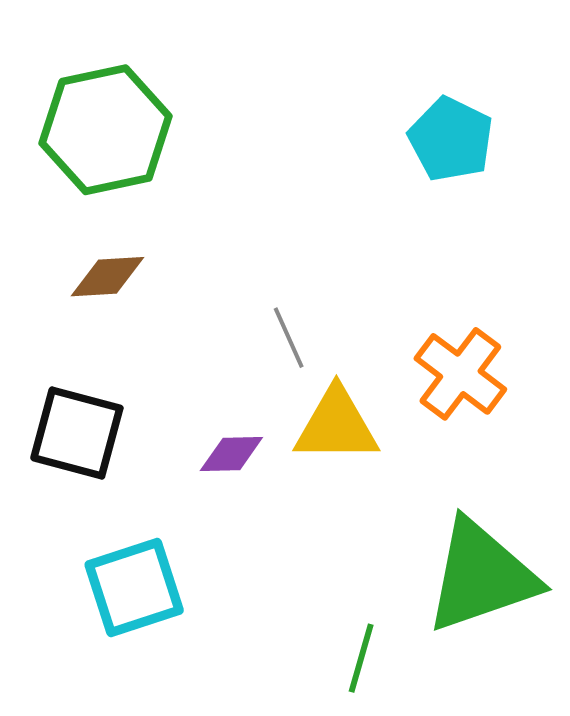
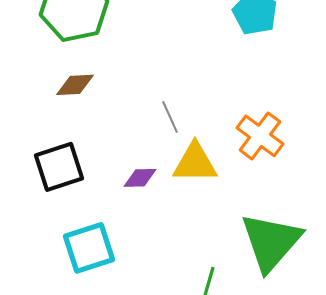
black square: (77, 433) -> (59, 167), turned -33
green triangle: (481, 576) -> (271, 242), turned -30

